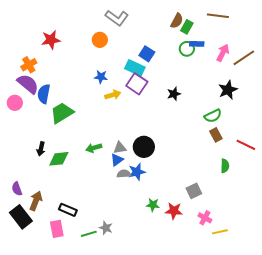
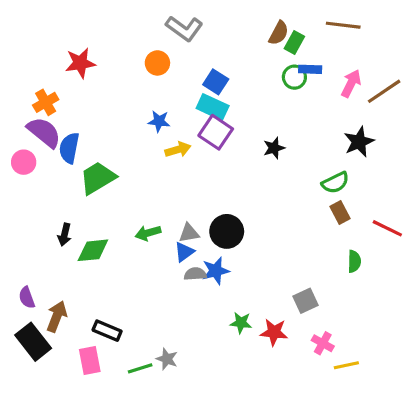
blue square: (147, 54) -> (216, 82), moved

